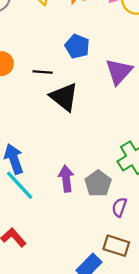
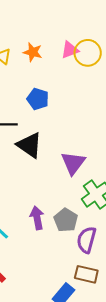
purple triangle: (119, 72) -> (73, 163), moved
purple semicircle: (119, 207) -> (86, 240), size x1.5

